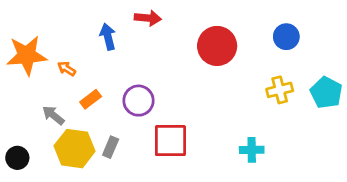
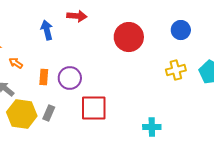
orange arrow: (67, 69) -> (16, 63), moved
orange rectangle: (91, 99) -> (44, 77), moved, turned -49
cyan cross: (252, 150) -> (152, 127), moved

